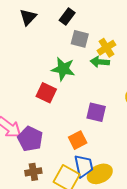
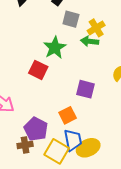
green star: (63, 69) -> (55, 48), turned 30
purple pentagon: (30, 139) -> (36, 129), moved

